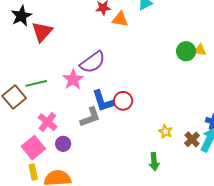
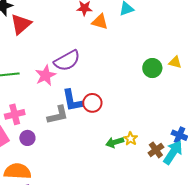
green circle: (186, 51) -> (152, 68), moved
pink cross: (47, 122) -> (15, 114), turned 30
green arrow: (154, 162) -> (115, 142), moved, turned 72

